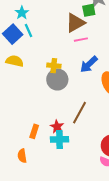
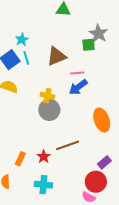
brown triangle: (75, 23) -> (57, 56), moved
blue arrow: (89, 64) -> (78, 87), moved
brown line: (80, 113) -> (68, 145), turned 35
cyan cross: (60, 139) -> (43, 185), moved

